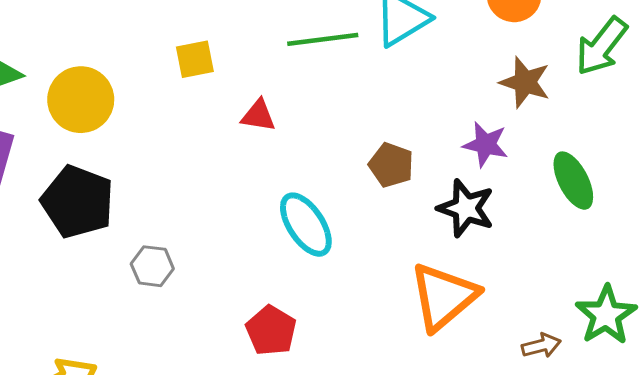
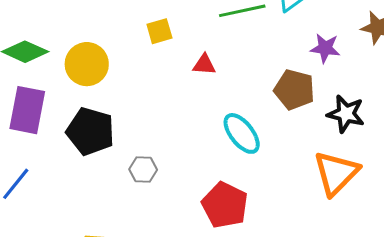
purple star: (486, 144) -> (325, 48), moved
brown pentagon: (391, 165) -> (294, 90), size x1.4
red pentagon: (271, 331) -> (225, 205), size x1.4

